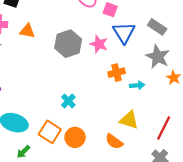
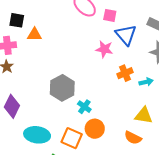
orange triangle: (27, 31) -> (34, 35), moved
gray hexagon: (68, 44) -> (62, 88), moved
orange circle: (75, 137) -> (95, 129), moved

